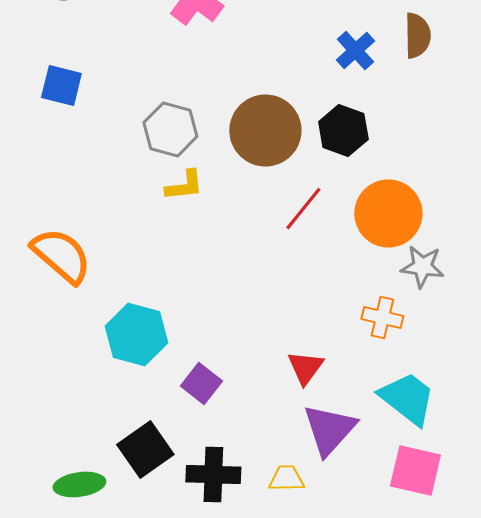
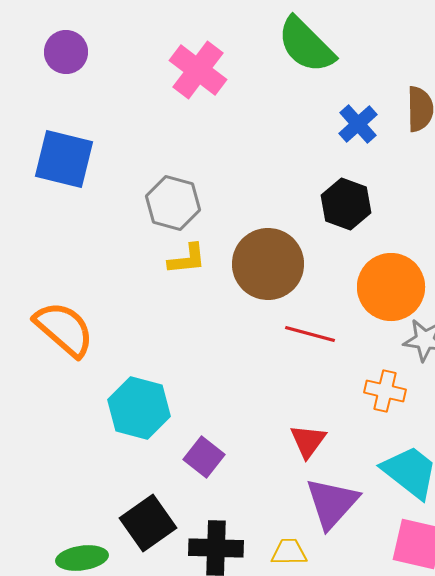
blue square: (61, 85) -> (64, 159), size x1.4
brown circle: (265, 130) -> (268, 264), moved
red line: (303, 208) -> (310, 334), moved, turned 66

